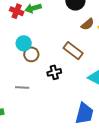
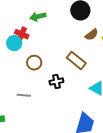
red cross: (17, 11) -> (22, 34), moved
cyan circle: (24, 43) -> (14, 43), moved

